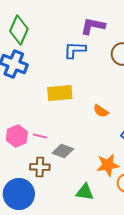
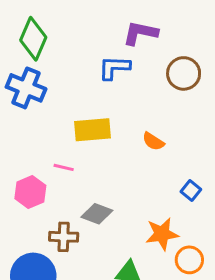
orange semicircle: (101, 111) -> (153, 141), moved
pink line: (40, 136) -> (64, 167), moved

